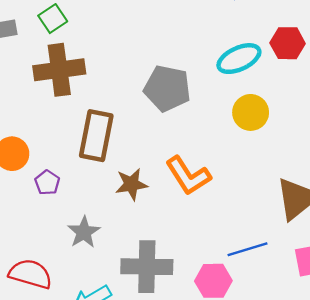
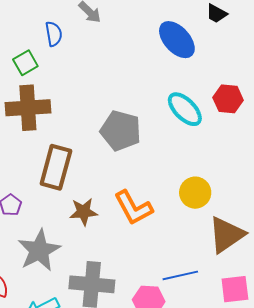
cyan ellipse: (239, 59) -> (185, 109), turned 66
yellow circle: (251, 112) -> (195, 193), moved
gray star: (84, 232) -> (39, 250), size x1.5

